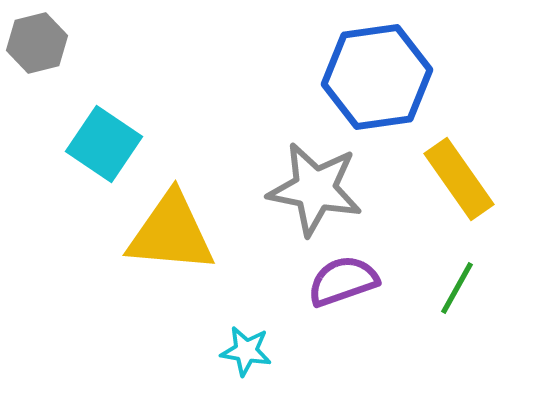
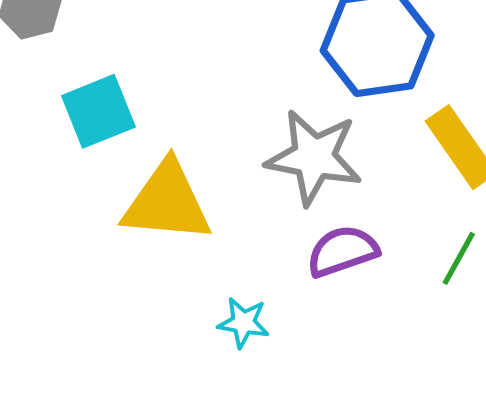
cyan square: (104, 144) -> (98, 111), turned 34

